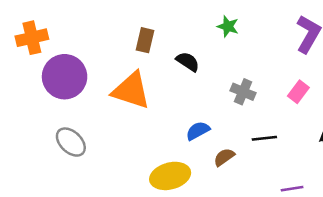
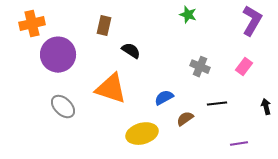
brown rectangle: (145, 40) -> (104, 26), moved
black semicircle: (188, 62) -> (131, 51), moved
orange triangle: (131, 90) -> (111, 89), moved

